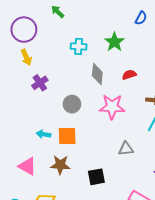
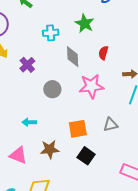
red semicircle: (129, 75) -> (103, 53), turned -48
purple cross: (40, 83) -> (27, 65), moved
orange square: (67, 136) -> (78, 129), moved
black square: (96, 177) -> (86, 156), turned -36

